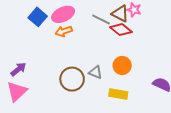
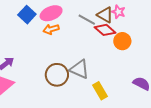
orange circle: (122, 66) -> (122, 41), moved
gray triangle: (96, 72) -> (79, 69), size x1.5
yellow rectangle: (118, 94) -> (100, 91), turned 48

